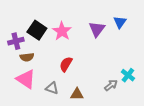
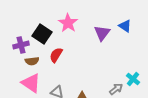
blue triangle: (120, 22) -> (125, 26), turned -32
pink star: (62, 31) -> (68, 23), moved
red semicircle: (66, 64) -> (56, 55), moved

